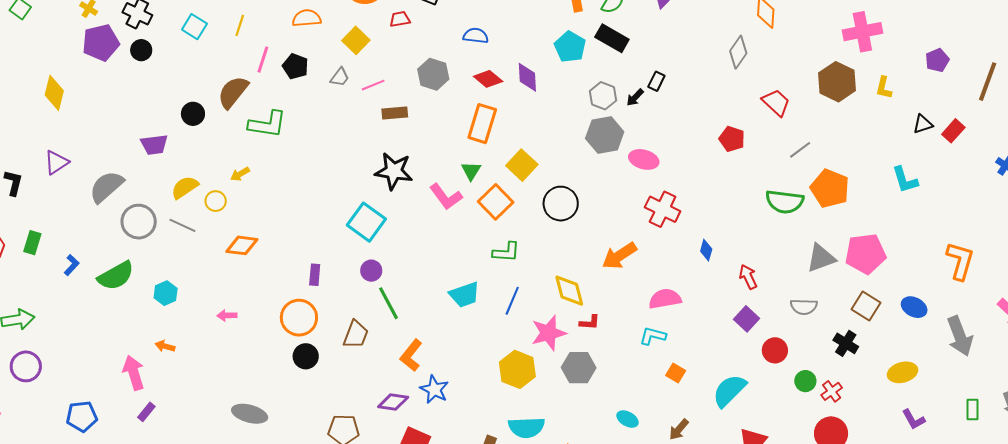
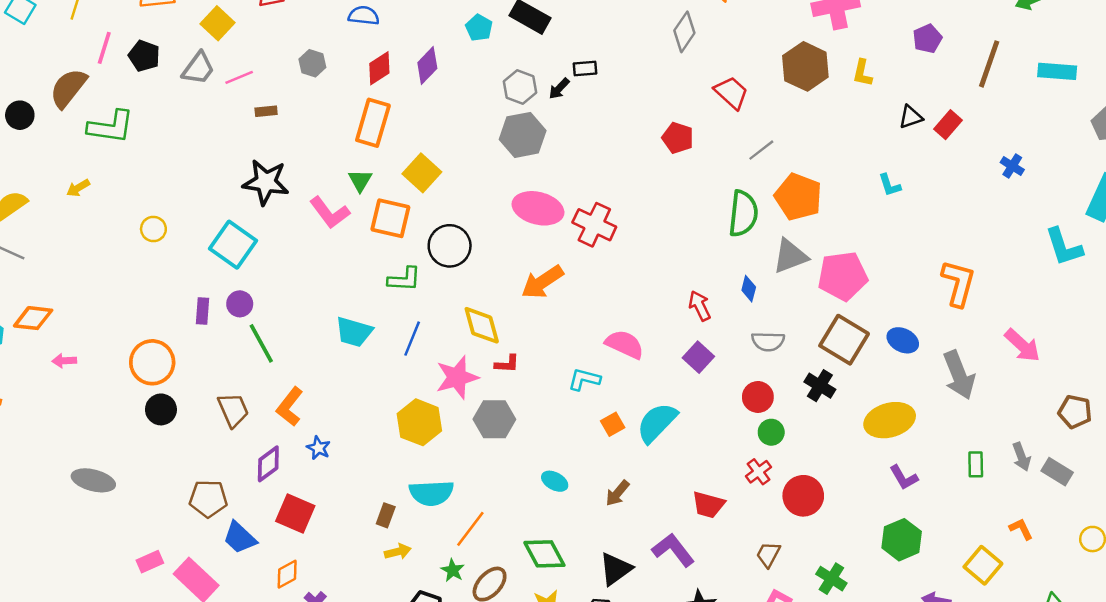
cyan pentagon: (570, 47) -> (479, 28), size x0.7
gray hexagon: (433, 74) -> (312, 63), size x0.7
gray trapezoid: (340, 77) -> (198, 68), size x1.4
purple diamond: (527, 77) -> (427, 66), turned 48
red diamond: (488, 79) -> (379, 68), turned -72
black rectangle: (656, 81) -> (585, 69), turned 60
brown rectangle: (395, 113) -> (266, 111), size x0.7
pink ellipse: (644, 159) -> (538, 208), moved, size x1.4
cyan L-shape: (905, 180) -> (890, 185), size x0.7
yellow circle: (216, 201) -> (153, 229), moved
orange square: (496, 202) -> (390, 218), turned -32
green semicircle: (785, 202) -> (743, 214), turned -90
black circle: (561, 204) -> (450, 246), moved
orange diamond: (242, 245) -> (33, 318), moved
blue diamond: (706, 250) -> (749, 289), moved
gray triangle: (821, 258) -> (790, 256), moved
purple rectangle: (315, 275) -> (202, 311), moved
cyan trapezoid: (465, 295) -> (354, 332), turned 36
pink semicircle: (665, 299) -> (625, 344), moved, turned 36
brown square: (866, 306) -> (844, 340), size x1.4
brown trapezoid: (356, 335) -> (233, 410), moved, turned -44
red circle: (775, 350) -> (758, 397), moved
yellow ellipse: (902, 372) -> (890, 420), size x1.4
orange square: (676, 373) -> (613, 424), turned 30
blue star: (434, 389) -> (318, 448), size x0.7
cyan semicircle: (729, 391) -> (657, 423), moved
red cross: (832, 391) -> (759, 472), moved
purple diamond: (393, 402) -> (268, 464), turned -44

